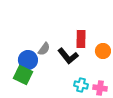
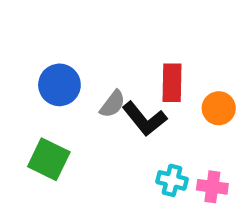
gray semicircle: (44, 49) -> (113, 104), moved
blue circle: (28, 60) -> (59, 85), moved

